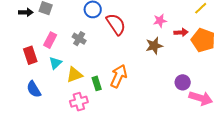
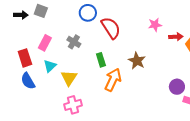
brown star: (154, 46) -> (137, 61), moved, turned -30
yellow triangle: (75, 75) -> (69, 78), turned -36
green rectangle: (97, 83) -> (101, 60), moved
blue semicircle: (34, 89) -> (28, 81), moved

